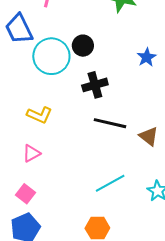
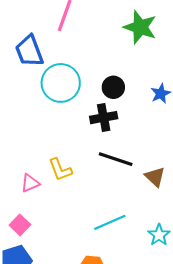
black circle: (83, 46) -> (113, 87), moved
yellow L-shape: (39, 115) -> (60, 170), moved, turned 40

